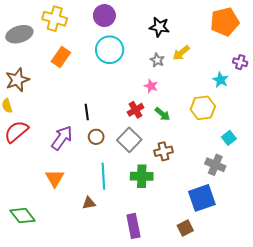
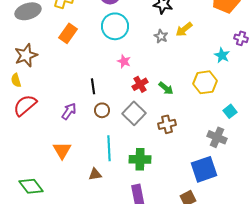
pink star: (151, 86) -> (124, 61), moved
purple arrow: (62, 138) -> (69, 111), size x0.7
green cross: (142, 176) -> (140, 159), moved

